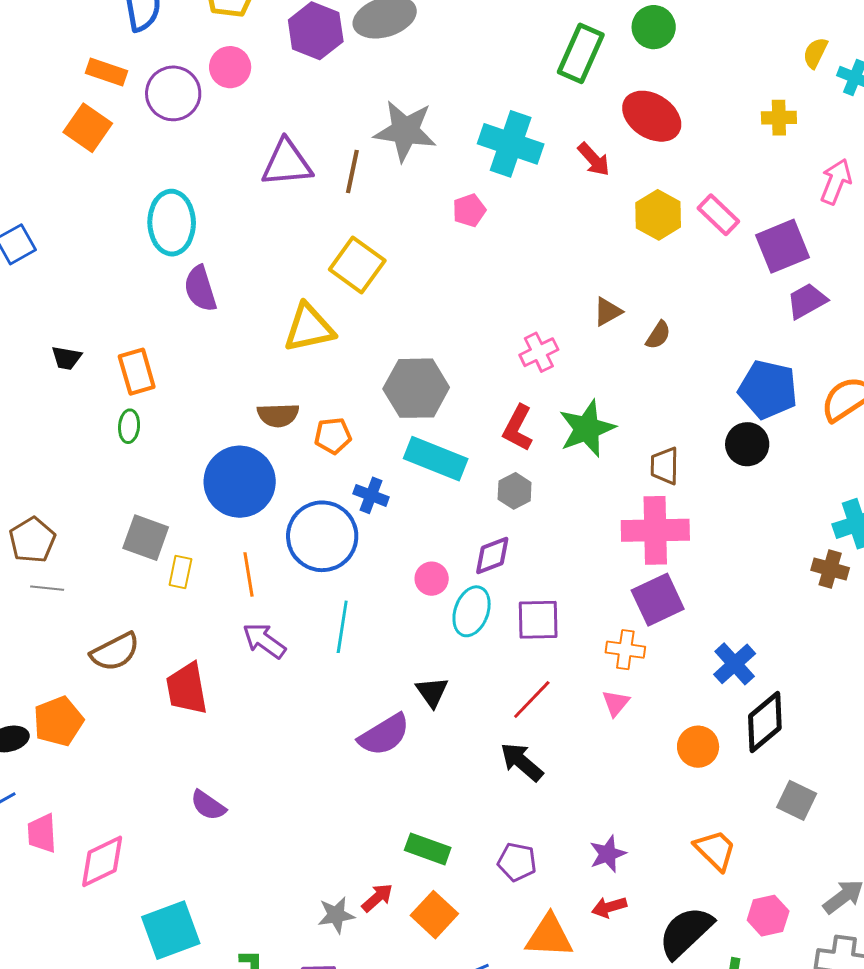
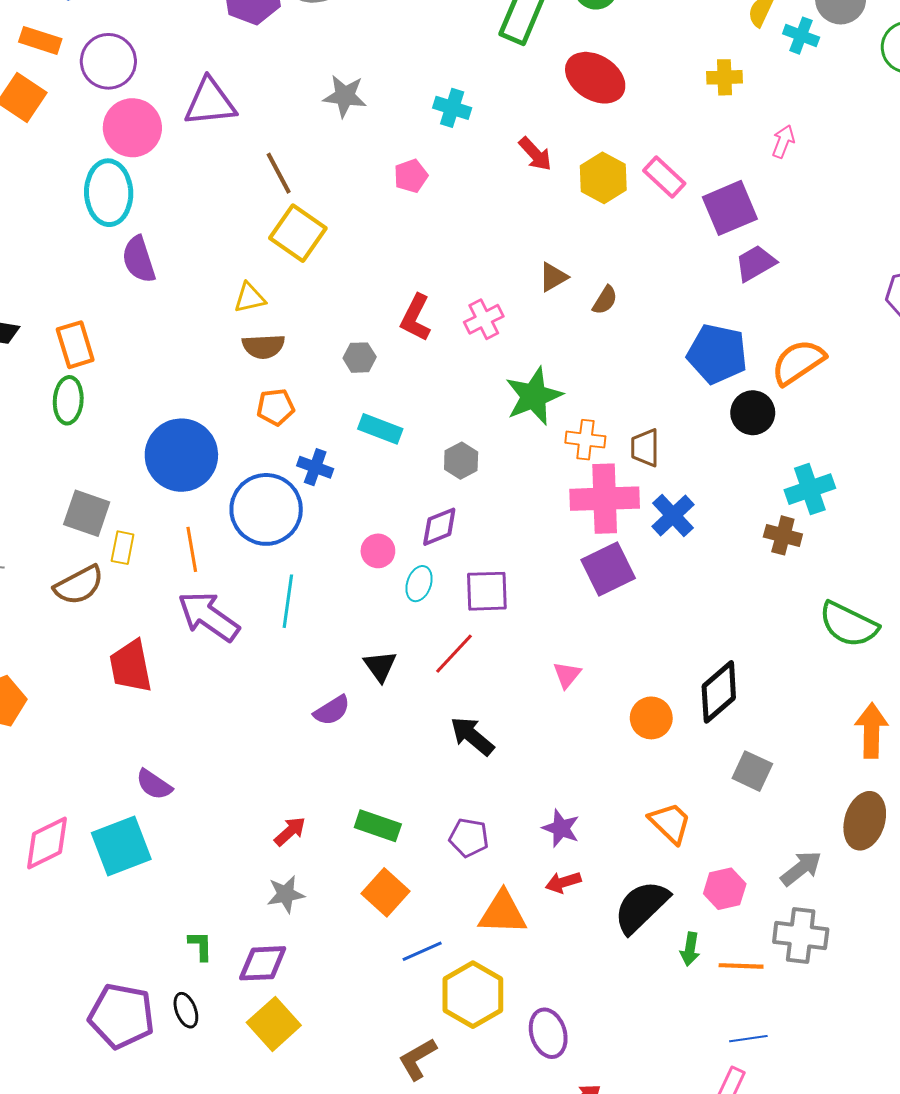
pink circle: (230, 67) -> (132, 128), moved, size x1.4
gray star: (405, 131) -> (345, 96), size x0.7
cyan cross: (511, 144) -> (452, 108), size x0.6
red arrow: (594, 159) -> (535, 154), moved
purple triangle: (287, 163) -> (210, 102), moved
brown line: (352, 171) -> (279, 173), moved, turned -39
pink arrow: (836, 182) -> (783, 141), size x0.7
yellow triangle: (309, 328) -> (250, 298), size x0.6
gray hexagon: (416, 388) -> (360, 358), size x0.5
brown semicircle: (278, 415) -> (263, 346), moved
green ellipse: (129, 426) -> (68, 400), size x1.4
red L-shape: (518, 428) -> (416, 318), moved
black circle: (747, 444) -> (753, 413), moved
cyan rectangle: (436, 459) -> (380, 429), size x0.7
brown trapezoid: (665, 466) -> (645, 448), moved
cyan ellipse: (472, 611) -> (419, 584), size x0.7
purple arrow: (264, 641) -> (209, 616), size x1.4
orange cross: (625, 650) -> (585, 440), moved
brown semicircle: (115, 652) -> (79, 585), moved
blue cross: (735, 664) -> (673, 515), moved
red line: (532, 700) -> (454, 654), moved
purple semicircle: (384, 735) -> (332, 710), size x0.7
purple star: (608, 854) -> (561, 828), turned -30
red arrow: (377, 898) -> (290, 831), moved
cyan square: (171, 930) -> (121, 846), moved

